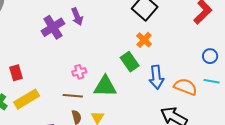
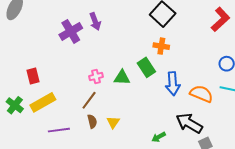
orange cross: (144, 40) -> (161, 46), turned -35
green triangle: (105, 86) -> (122, 78), moved, size x0.7
brown line: (73, 96) -> (89, 100), turned -60

